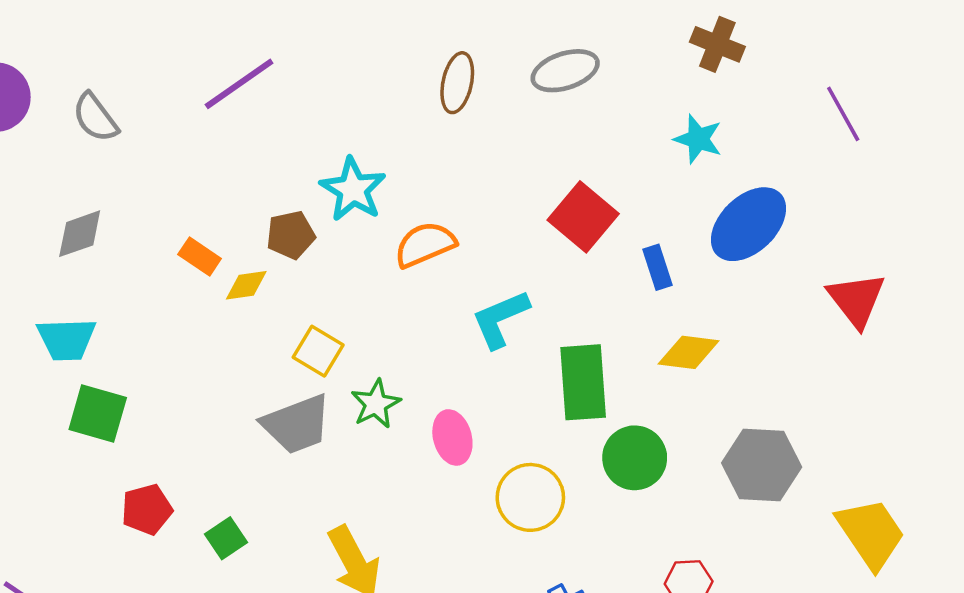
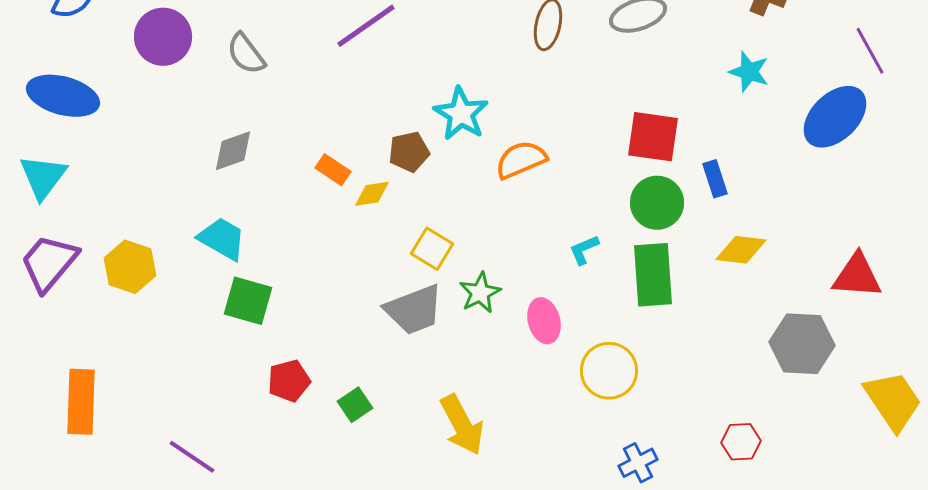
red square: (583, 217) -> (653, 137), turned -32
blue ellipse: (749, 224) -> (835, 117), moved
red triangle: (856, 300) -> (857, 276), moved, turned -48
cyan L-shape: (500, 319) -> (584, 250), moved, size x0.6
cyan trapezoid: (67, 339) -> (222, 239), turned -148
green circle: (635, 458) -> (657, 203), moved

